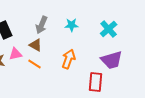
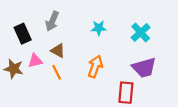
gray arrow: (42, 25) -> (52, 21), moved
orange line: (35, 64) -> (57, 72), turned 32

